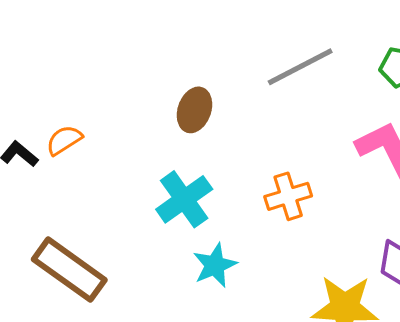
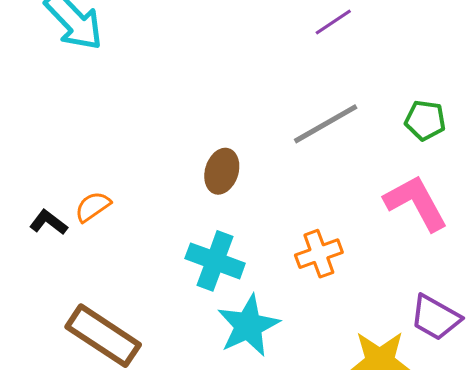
cyan cross: (184, 199) -> (215, 261), turned -32
cyan star: (215, 265) -> (248, 326), size x1.4

